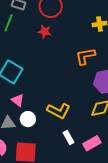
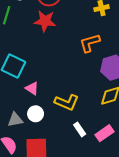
red star: (45, 32) -> (45, 21), size x1.5
pink triangle: (18, 100) -> (32, 88), moved

